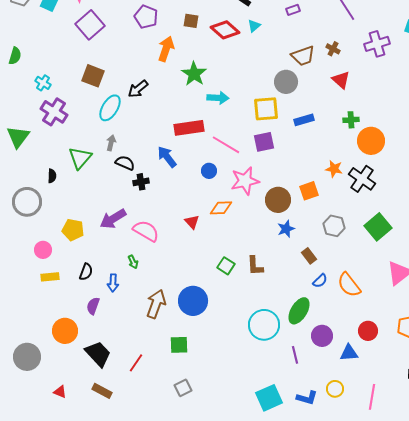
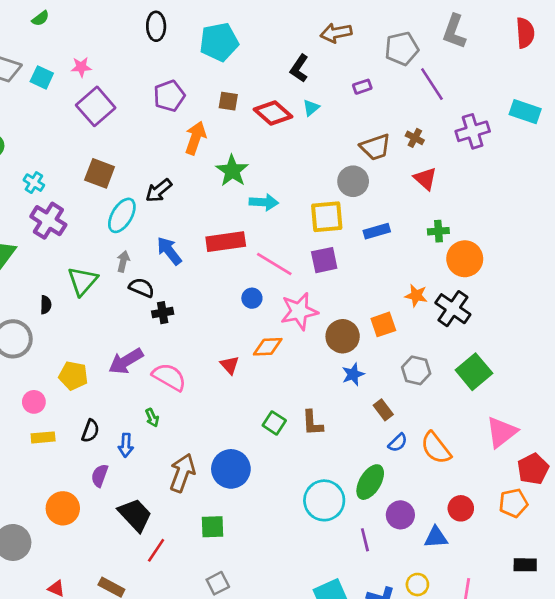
purple pentagon: (146, 17) -> (169, 96), turned 30
blue arrow: (167, 157) -> (169, 251), moved
black trapezoid: (98, 354) -> (135, 515), moved

